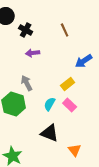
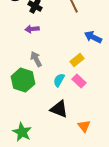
purple arrow: (33, 53) -> (32, 29), moved
blue arrow: (84, 61) -> (93, 37), turned 60

